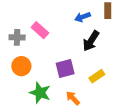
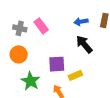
black arrow: (91, 41) -> (84, 44), turned 96
yellow rectangle: (97, 76) -> (75, 75), moved

